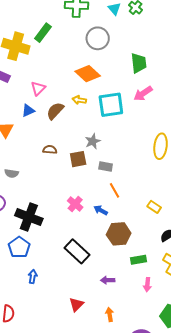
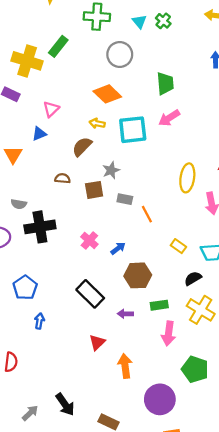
brown semicircle: (55, 111) -> (82, 147), moved
orange line: (114, 190) -> (147, 214), moved
blue arrow: (101, 210) -> (118, 248), turned 112
black cross: (29, 217) -> (40, 227), moved, turned -32
purple arrow: (108, 280) -> (125, 314), moved
pink arrow: (147, 285) -> (168, 333), size x1.5
red triangle: (76, 304) -> (97, 342), moved
orange arrow: (110, 314) -> (125, 366), size x1.5

